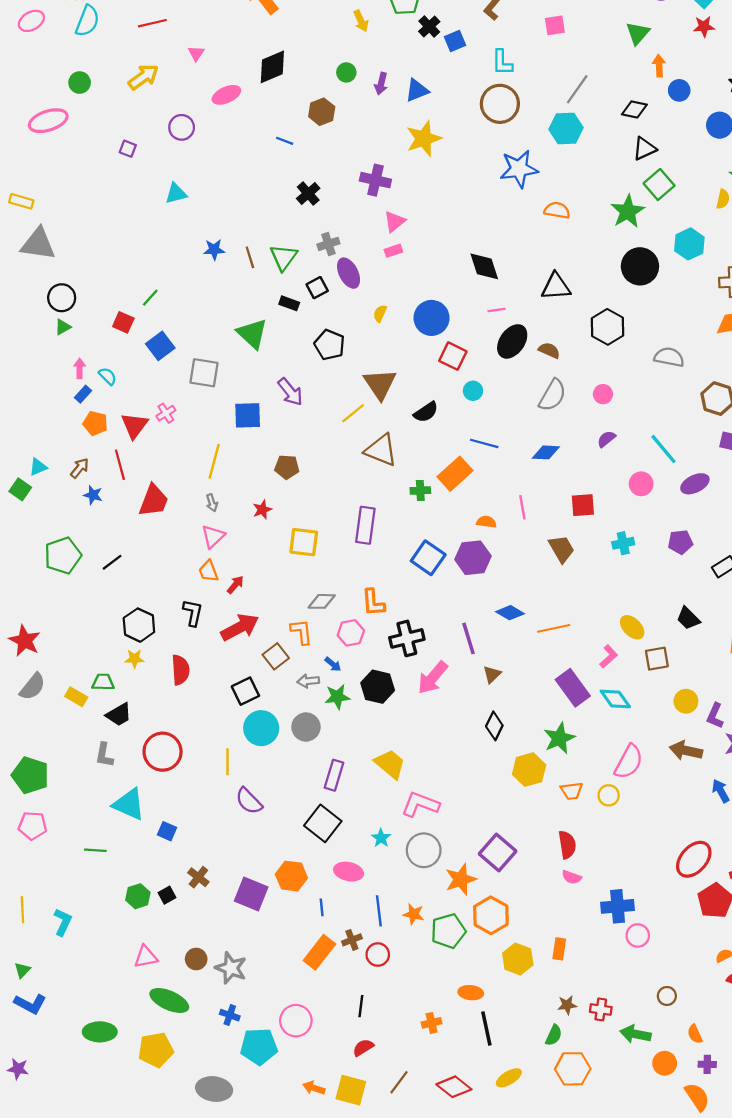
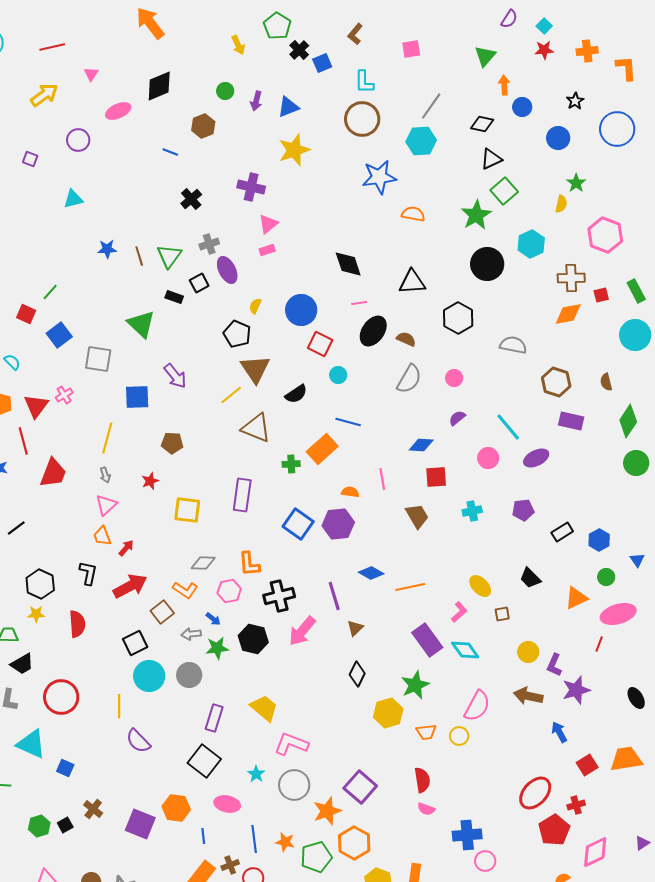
black pentagon: (330, 345) -> (237, 334), moved
blue diamond: (546, 452) -> (421, 445), moved
orange L-shape: (301, 632) -> (185, 590), turned 130
brown square: (657, 659) -> (502, 614), size x0.7

